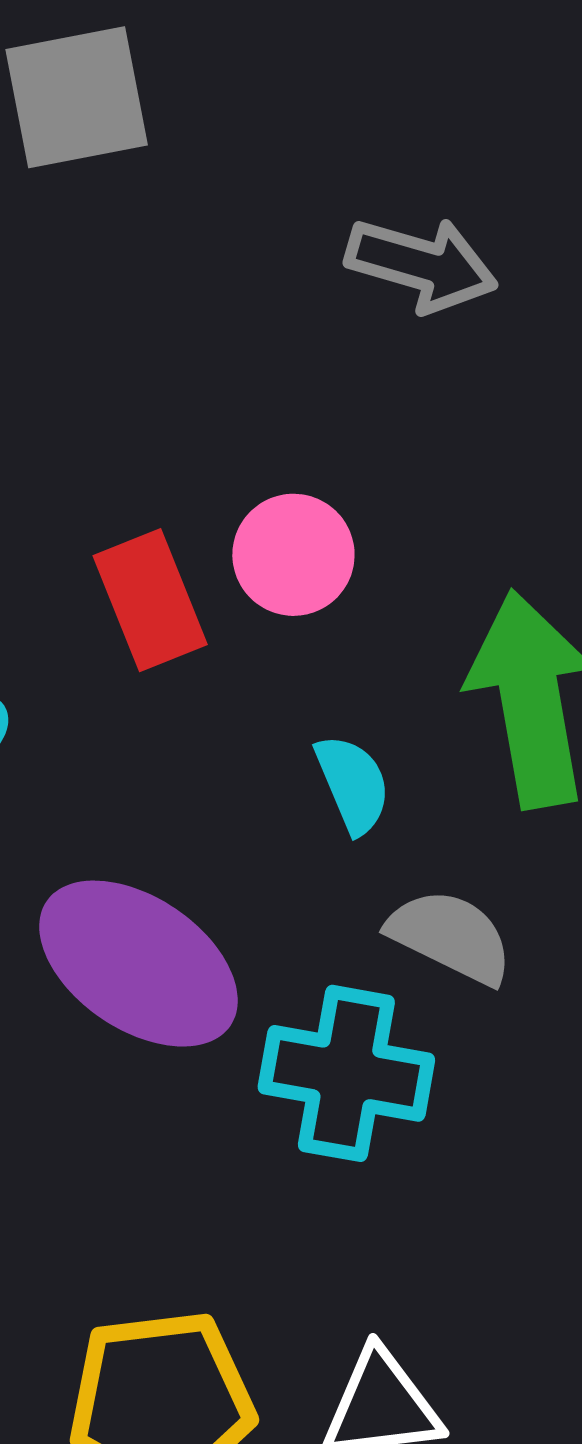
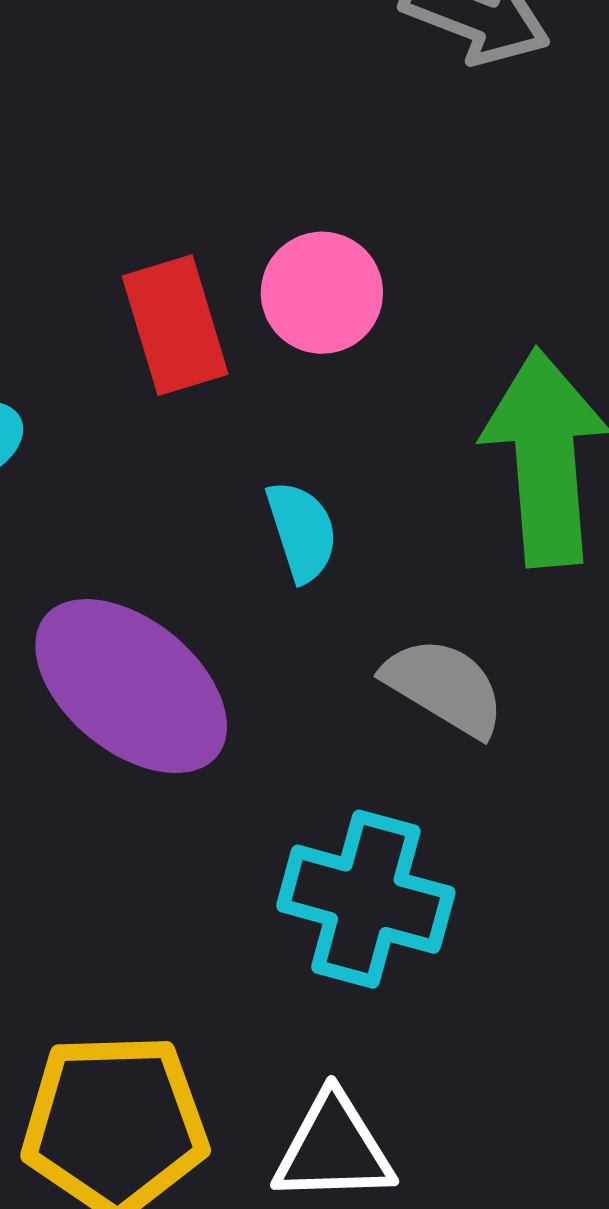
cyan semicircle: (353, 784) -> (302, 531), moved
cyan cross: (346, 1073) -> (366, 899), moved

